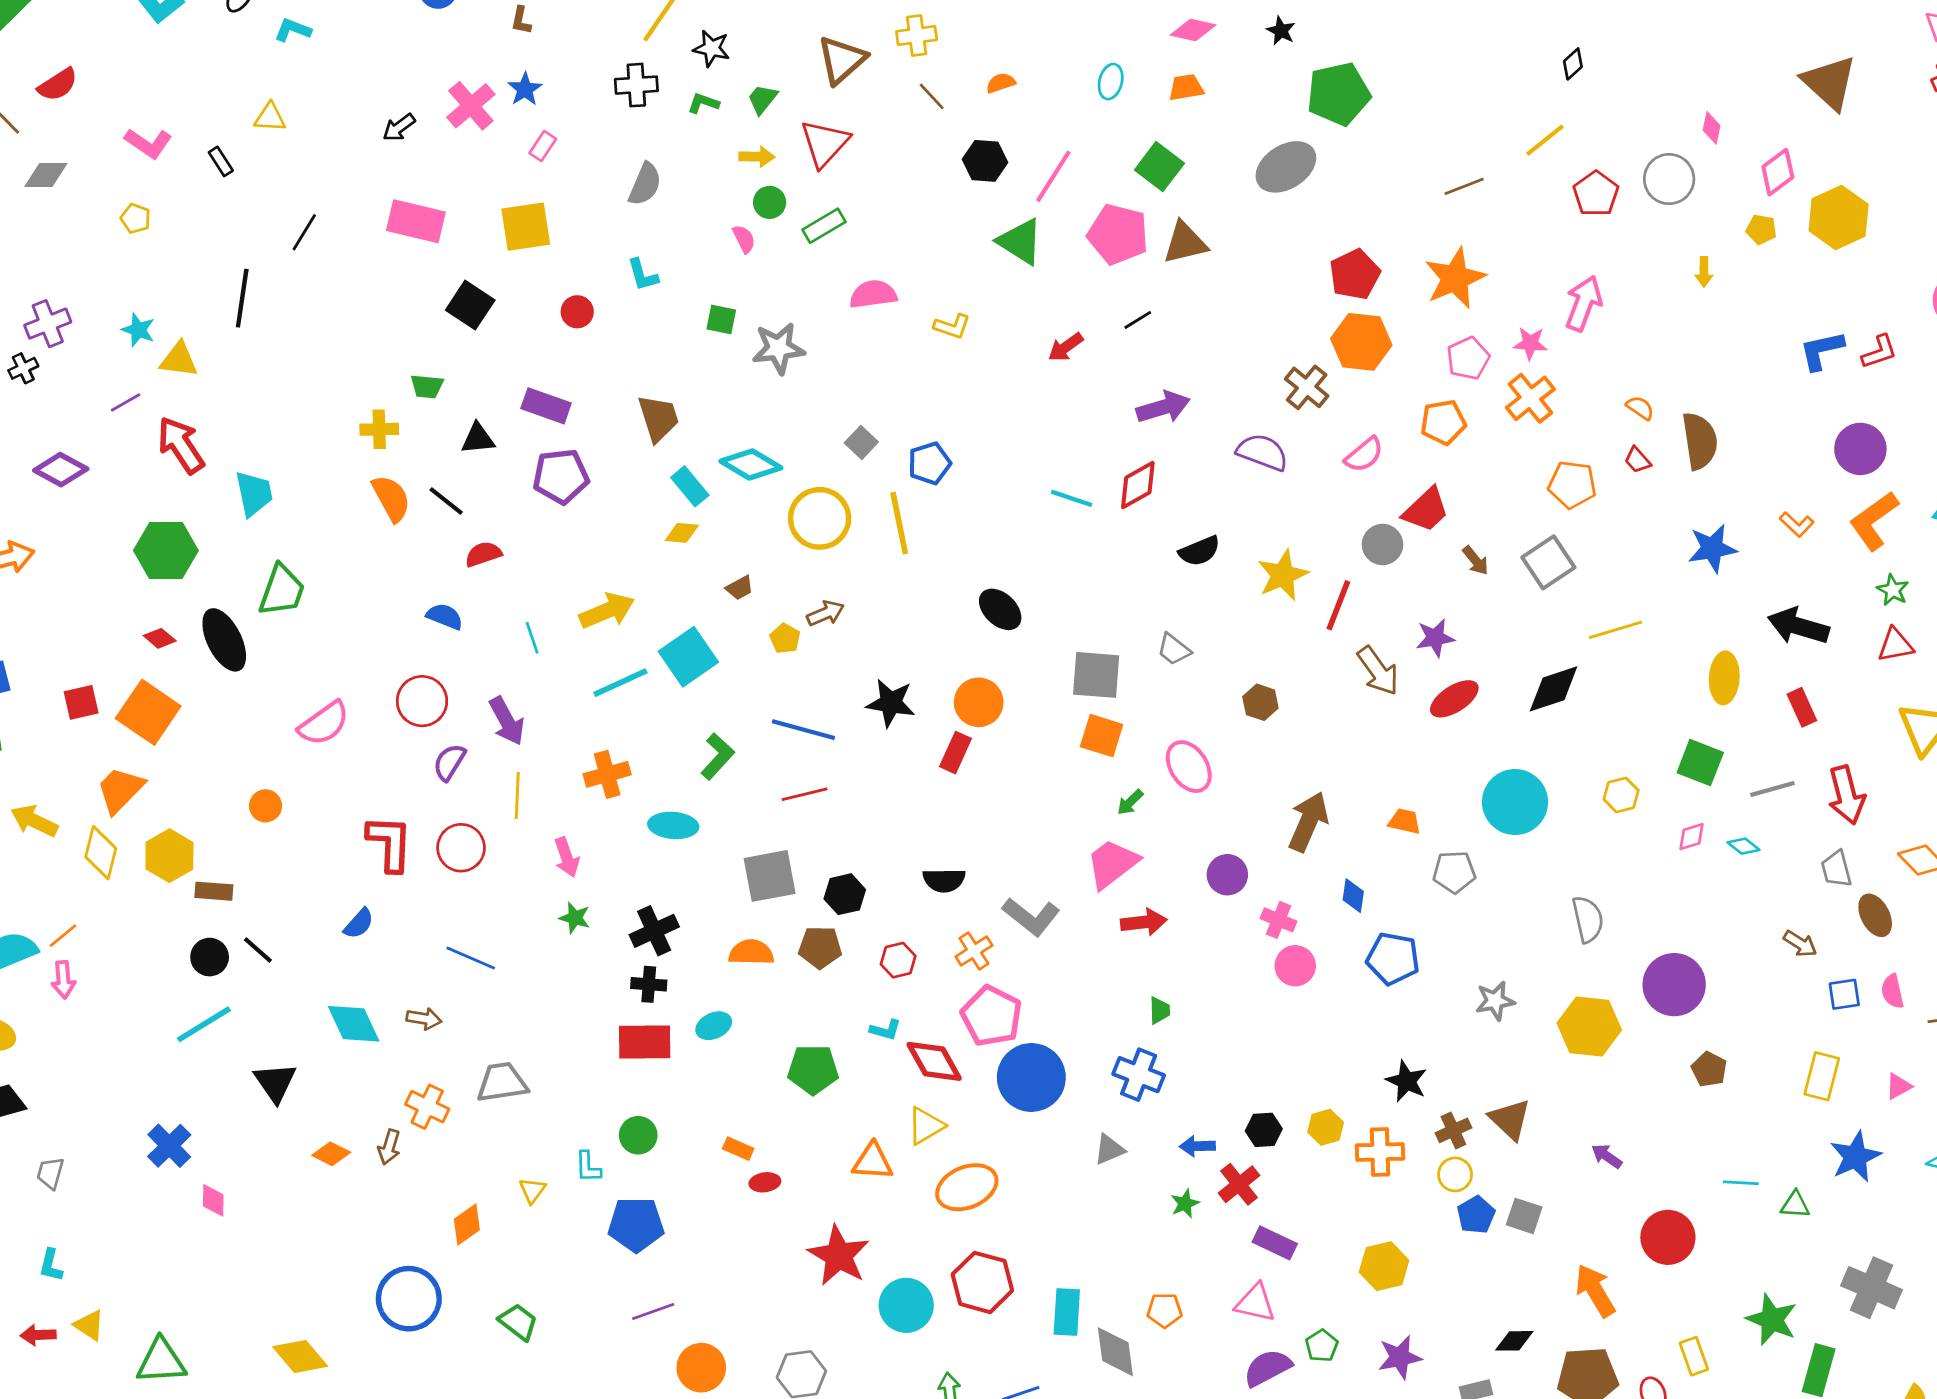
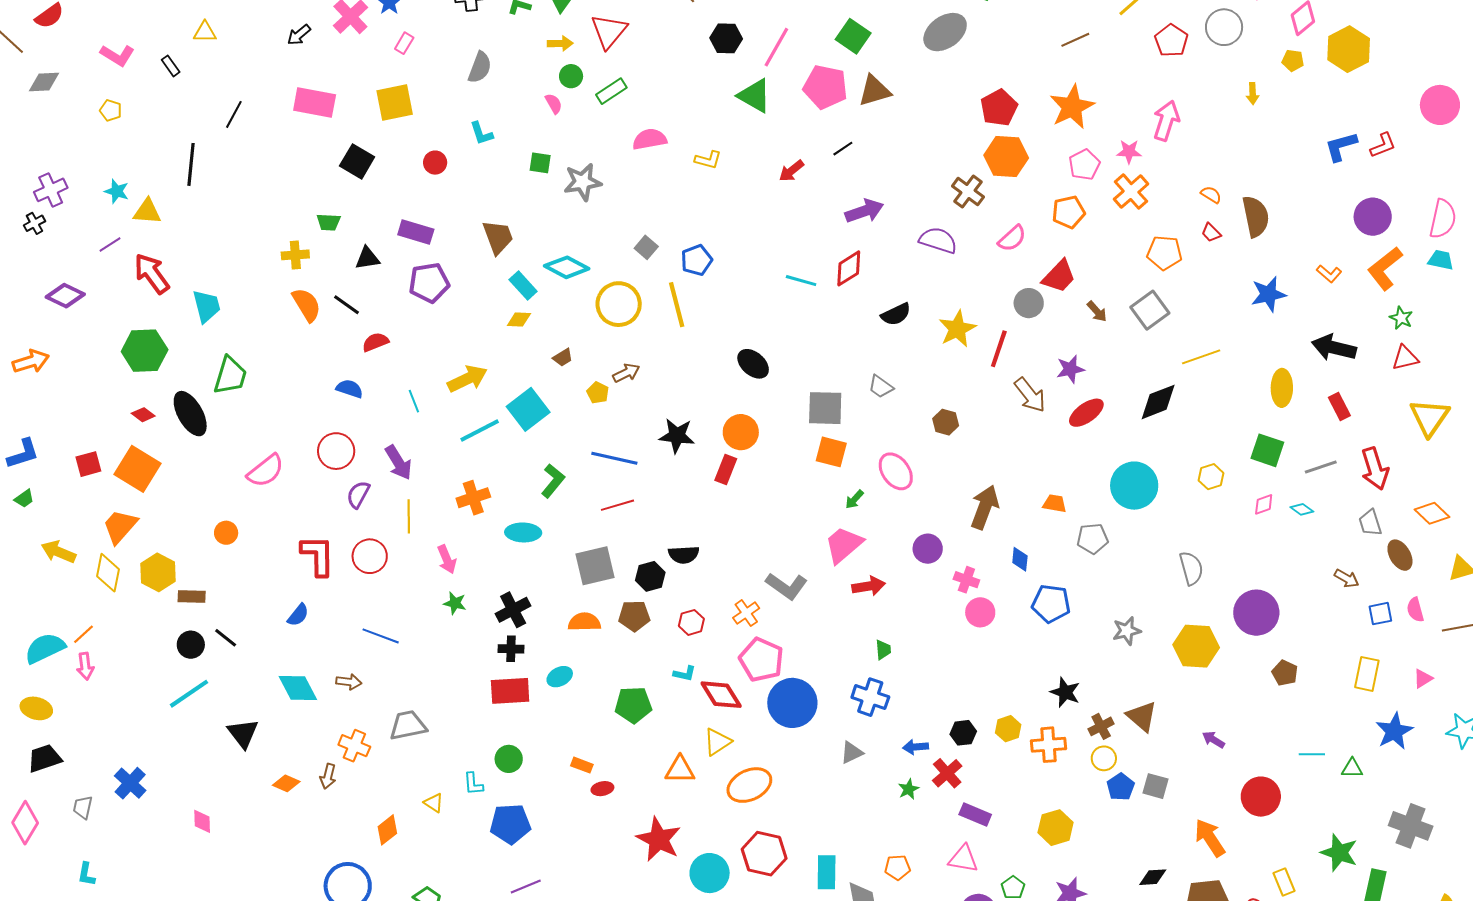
black semicircle: (944, 880) -> (684, 555), moved
blue cross: (169, 1146) -> (130, 783), moved
yellow triangle: (532, 1190) -> (434, 803), turned -30

